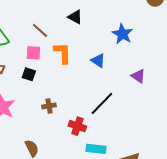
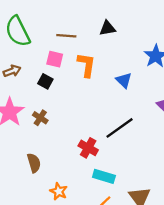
black triangle: (75, 17) -> (107, 28), turned -49
brown line: (40, 30) -> (66, 36), turned -48
brown cross: (49, 106) -> (40, 118), moved, turned 32

